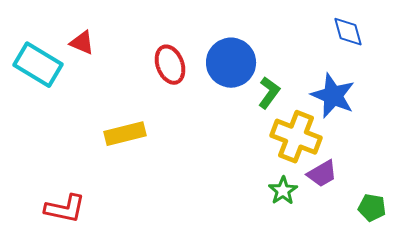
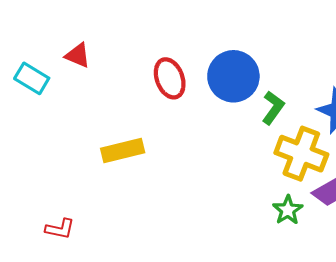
cyan rectangle: (38, 65) -> (32, 78), size x0.7
red L-shape: (65, 209) -> (60, 229), size x0.7

